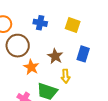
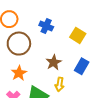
orange star: (31, 67) -> (19, 73), moved

